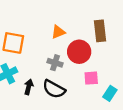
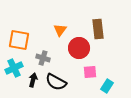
orange triangle: (58, 32) -> (60, 30), turned -32
gray cross: (55, 63) -> (43, 58), moved

